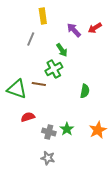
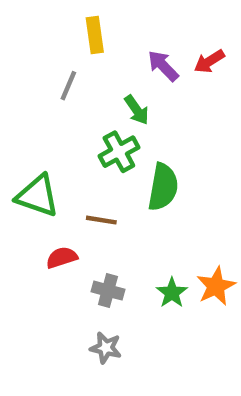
brown line: (39, 84) -> (101, 220), moved
green semicircle: (85, 91) -> (163, 187), moved, size x1.5
green star: (67, 129) -> (172, 293), moved

